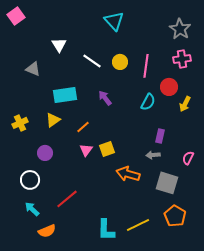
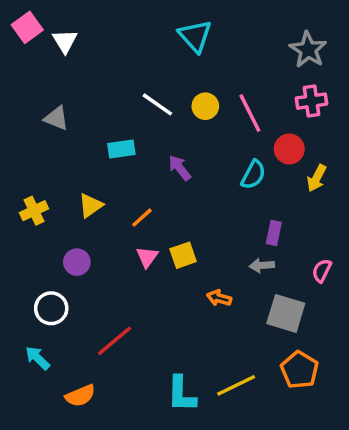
white triangle: (59, 45) -> (65, 41), moved
pink line: (146, 66) -> (250, 113), turned -35
cyan rectangle: (65, 95) -> (121, 149), moved, size x0.7
orange arrow: (128, 174) -> (219, 298), size x0.6
cyan arrow: (32, 209) -> (37, 358), moved

